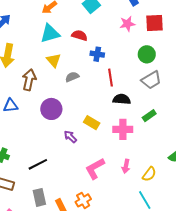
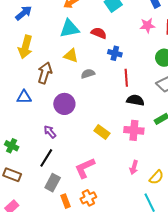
yellow triangle: (54, 60) -> (71, 56), turned -35
yellow rectangle: (92, 123) -> (102, 132), moved
purple arrow: (70, 137) -> (50, 132), moved
black line: (38, 164) -> (46, 158), turned -36
pink L-shape: (95, 169) -> (85, 168), moved
gray rectangle: (39, 197) -> (53, 183), moved, turned 36

